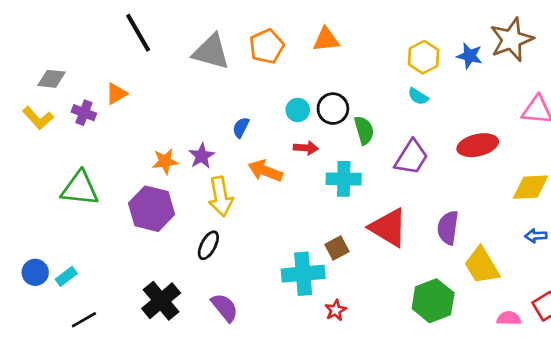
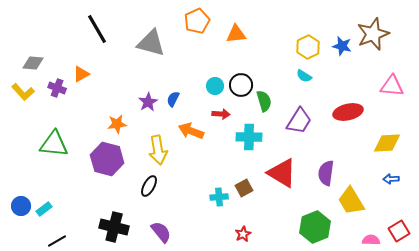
orange pentagon: (267, 46) -> (197, 21), moved
purple star: (202, 156) -> (148, 102), moved
cyan cross: (303, 274) -> (219, 197), moved, size x0.6
black cross: (161, 301) -> (114, 227), turned -36

